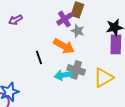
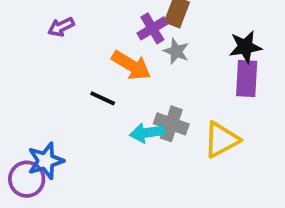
orange arrow: (64, 46) -> (131, 65), moved
black line: (39, 57) -> (103, 98), turned -48

